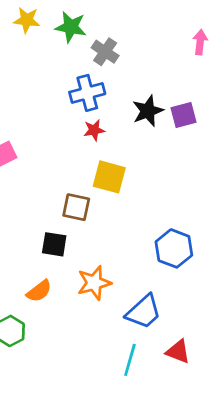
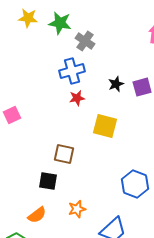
black star: (148, 111) -> (116, 84), size x0.7
yellow square: (109, 177) -> (105, 126), moved
orange star: (94, 283) -> (77, 209), size x0.7

